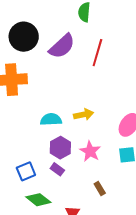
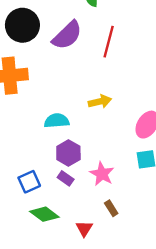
yellow arrow: (84, 115) -> (100, 102), moved
pink star: (90, 151) -> (102, 174), moved
brown rectangle: (100, 188) -> (111, 208), moved

